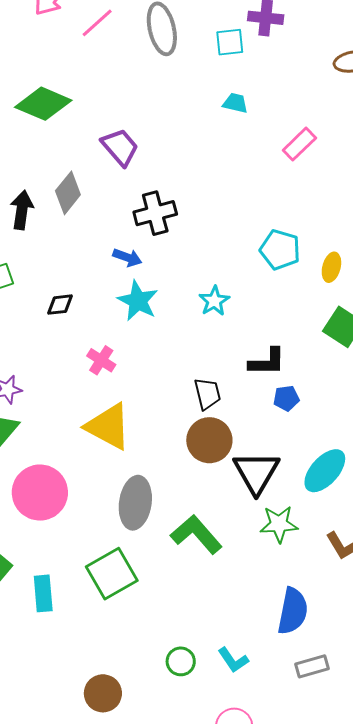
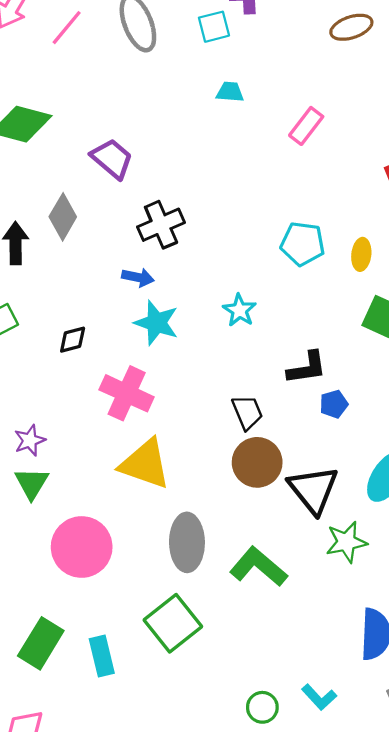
pink cross: (101, 360) -> (127, 393), size x1.6

